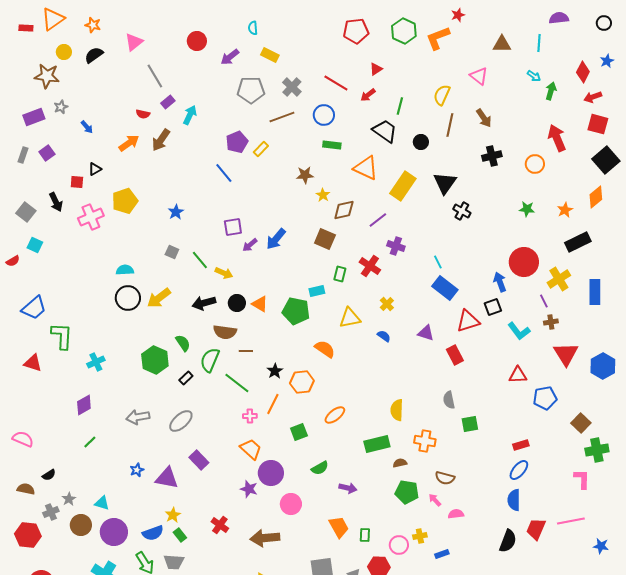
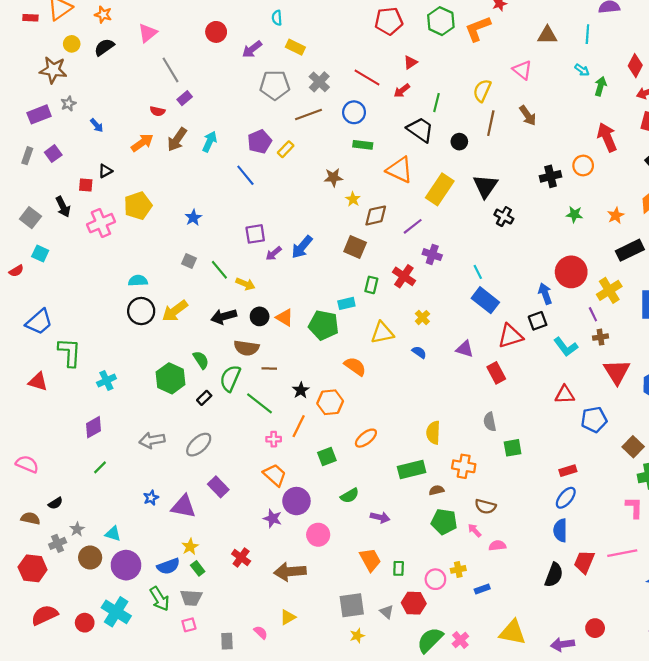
cyan arrow: (190, 115) -> (210, 142), moved
black cross: (492, 156) -> (551, 176), moved

